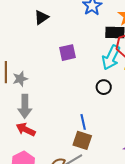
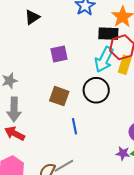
black circle: (104, 87) -> (96, 90), size x1.6
brown square: (82, 140) -> (59, 96), moved

